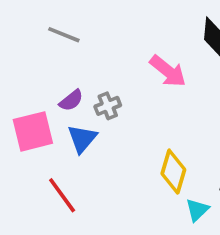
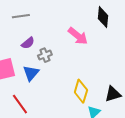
gray line: (64, 35) -> (21, 16), turned -30
purple semicircle: (71, 100) -> (28, 43), moved

